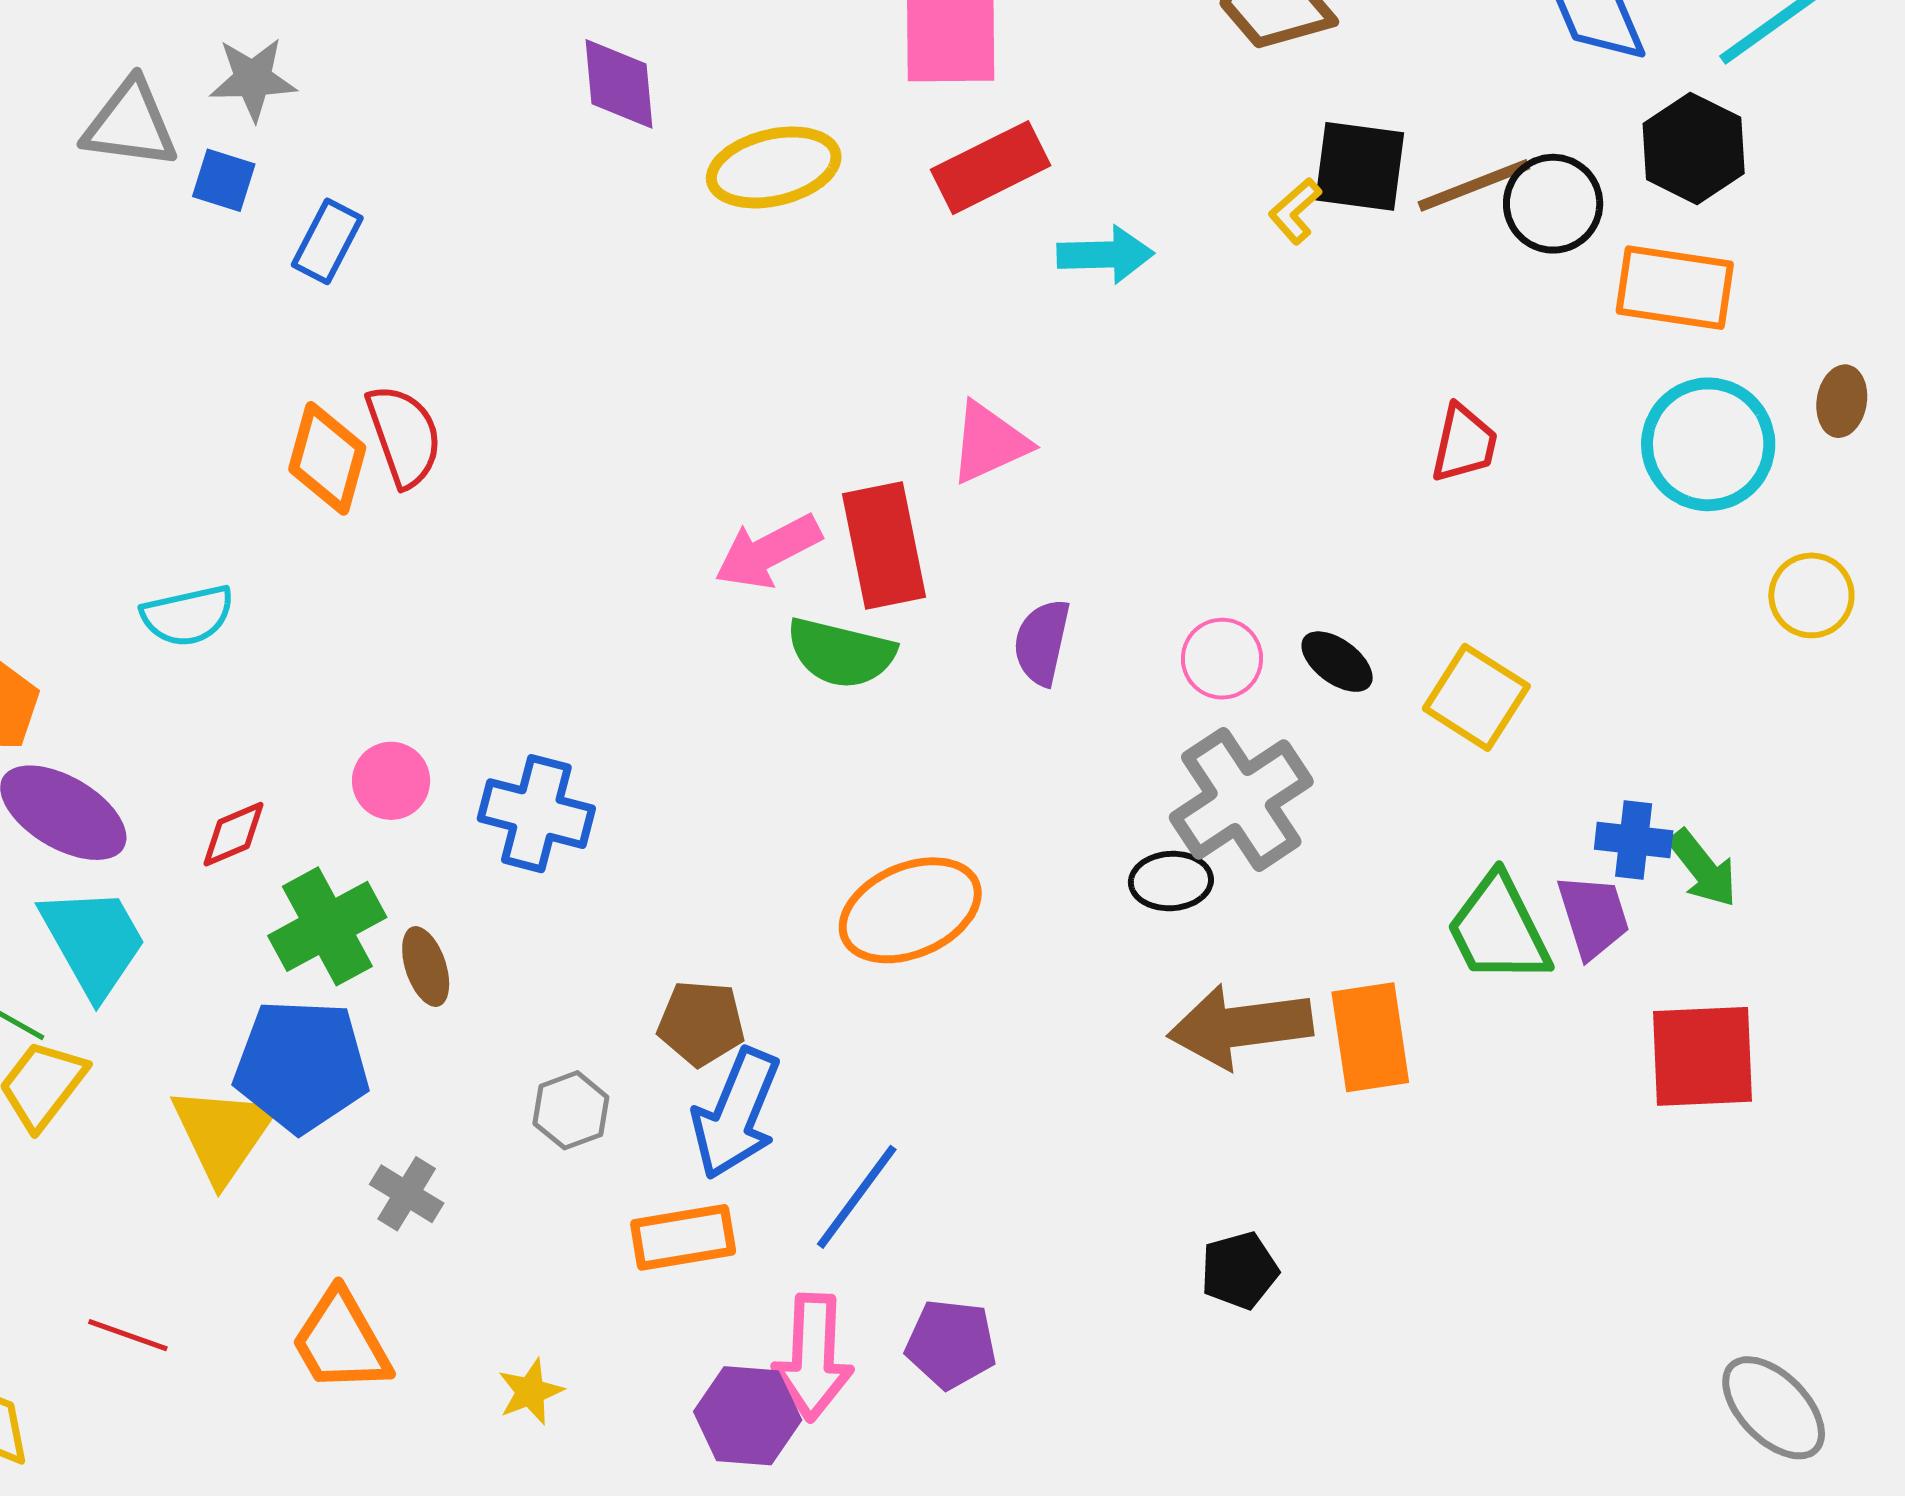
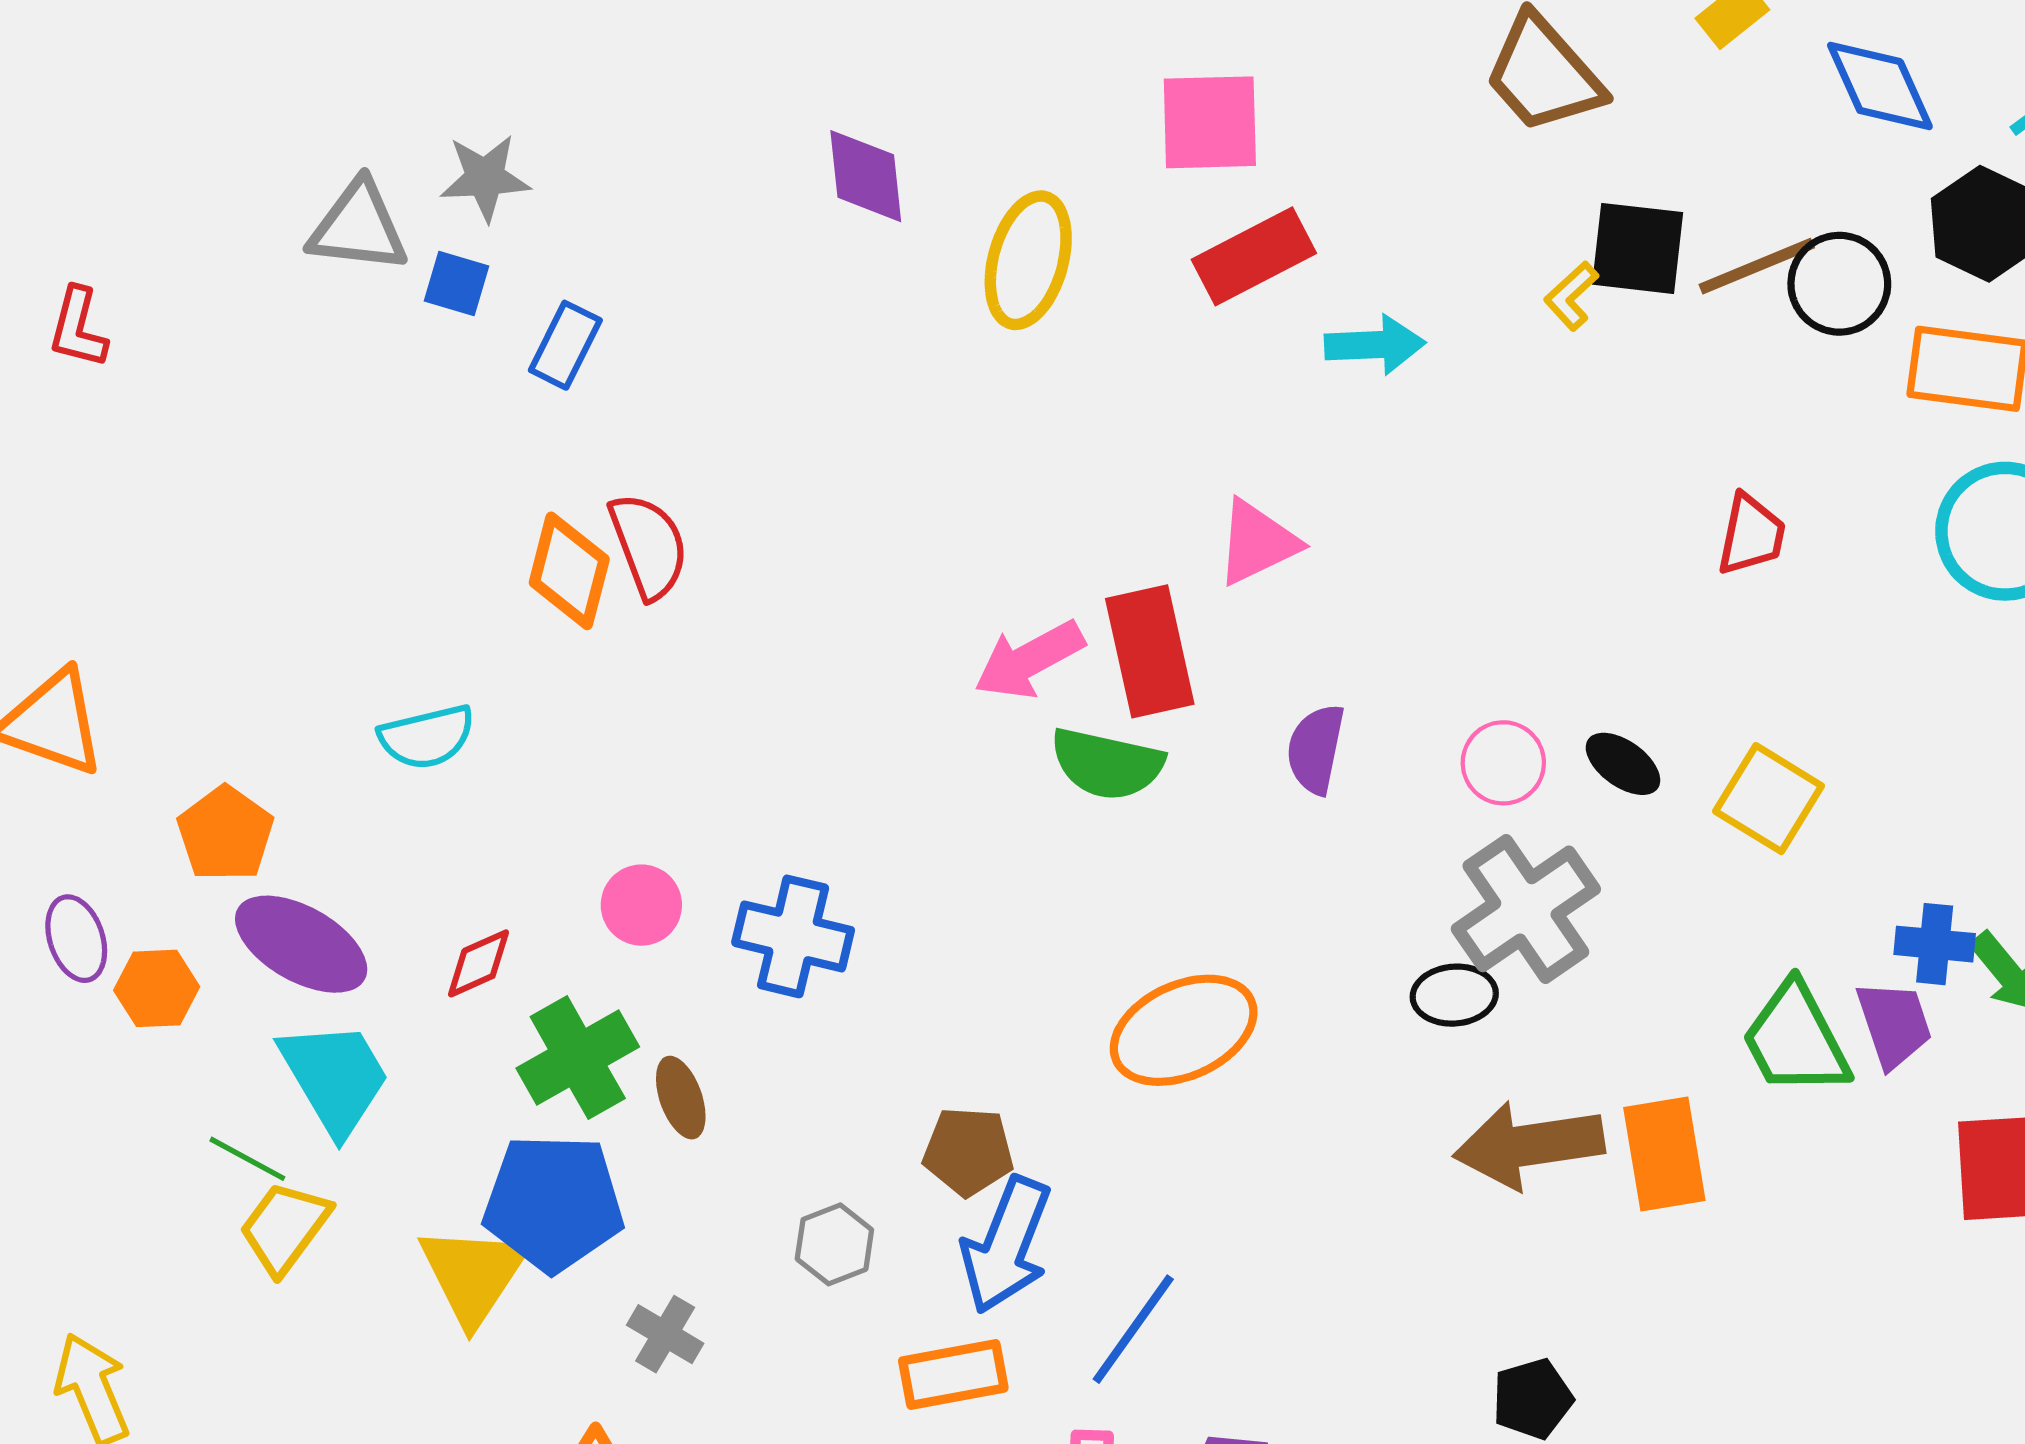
yellow ellipse: (774, 167) -> (1028, 260), turned -60

